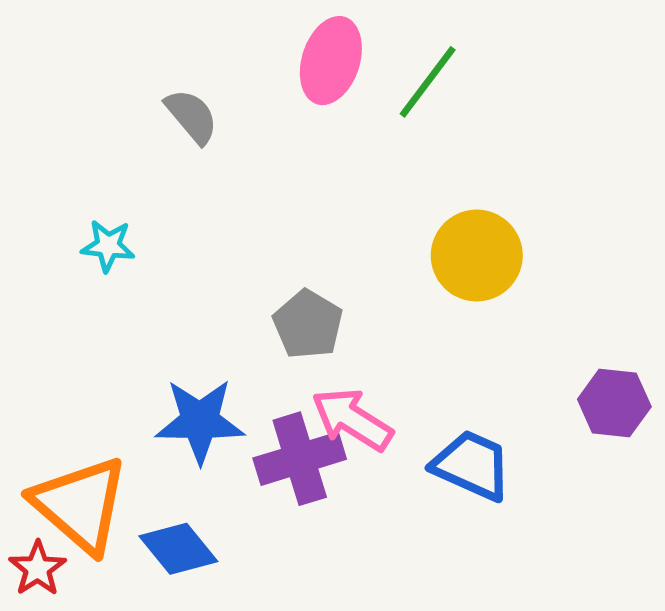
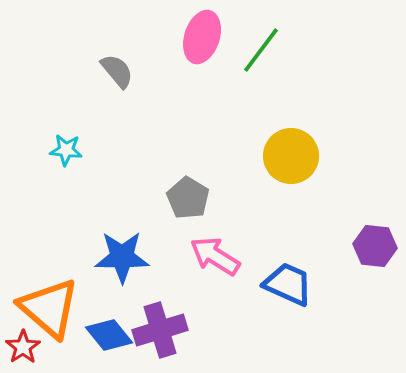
purple cross: (300, 459) -> (160, 330), moved

